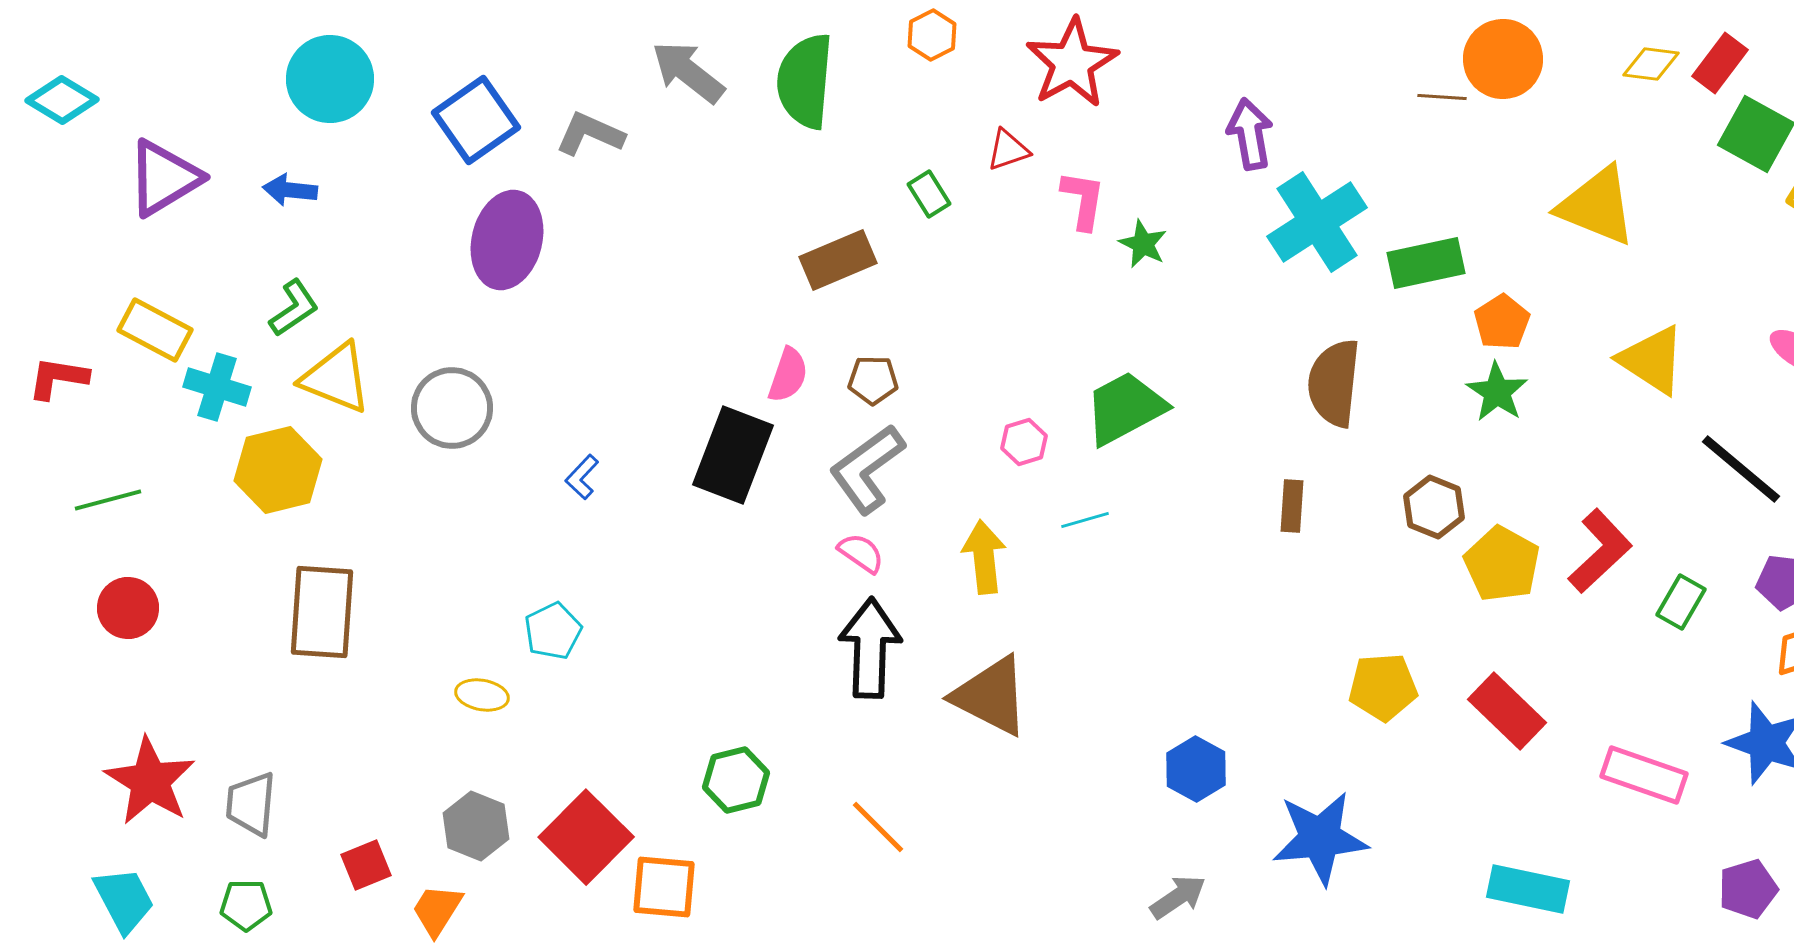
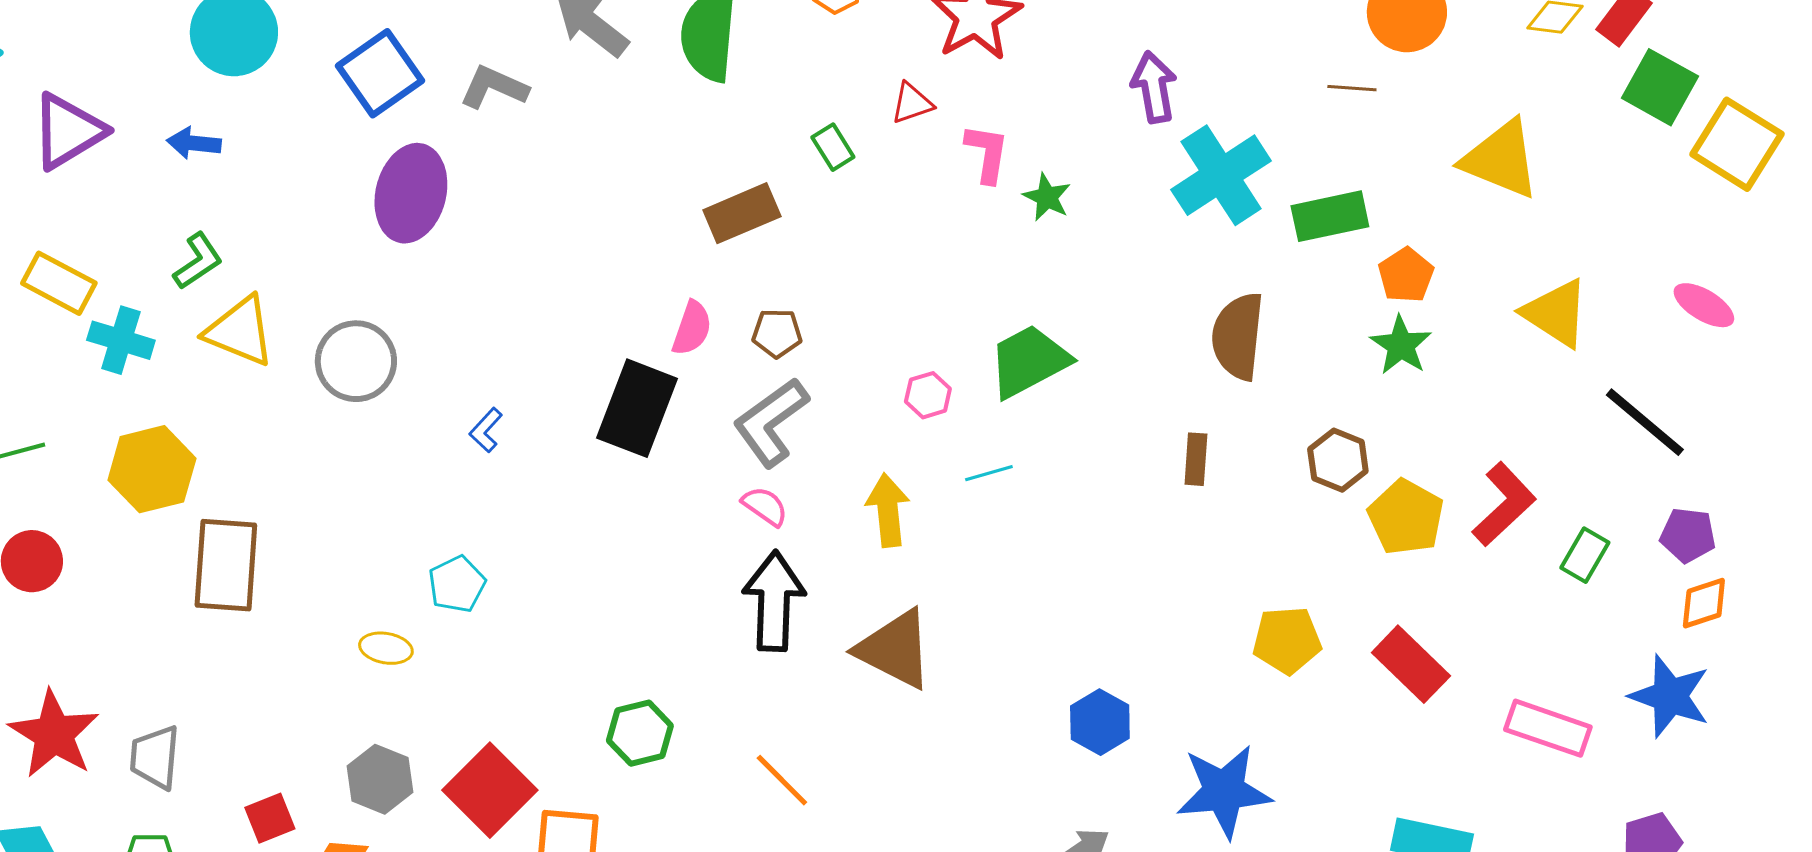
brown line: (1442, 97) -> (1352, 88), moved
yellow hexagon: (278, 470) -> (152, 469), moved

